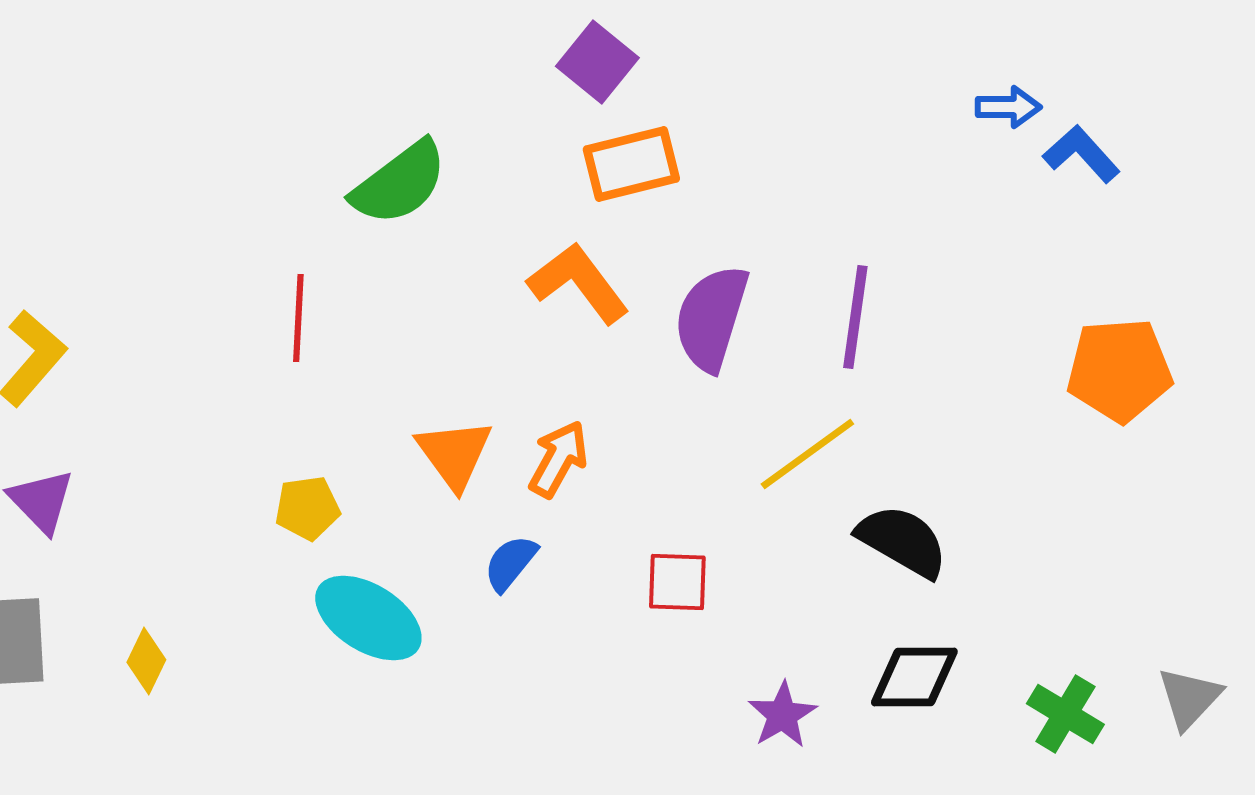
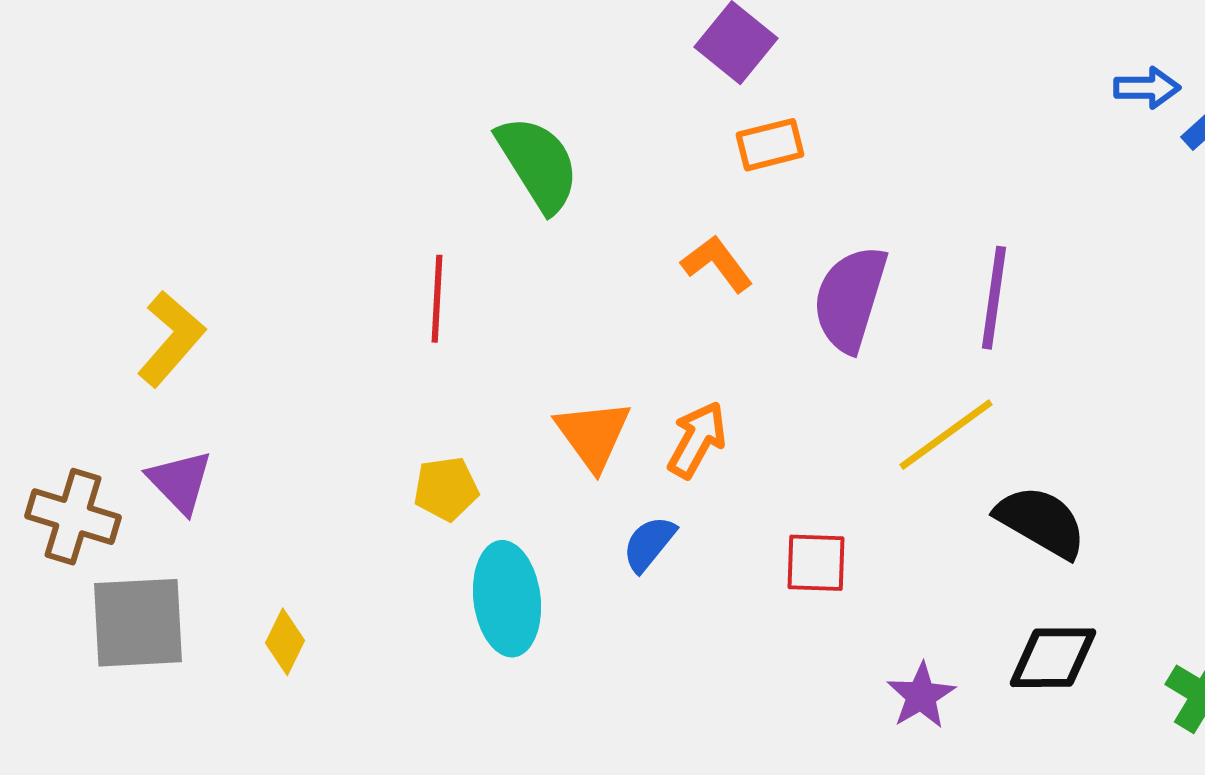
orange rectangle: (631, 164) -> (770, 145), size x0.7
green semicircle: (399, 183) -> (538, 164), turned -85
orange L-shape: (578, 283) -> (717, 264), size x0.7
cyan ellipse: (368, 618) -> (507, 599), turned 51

